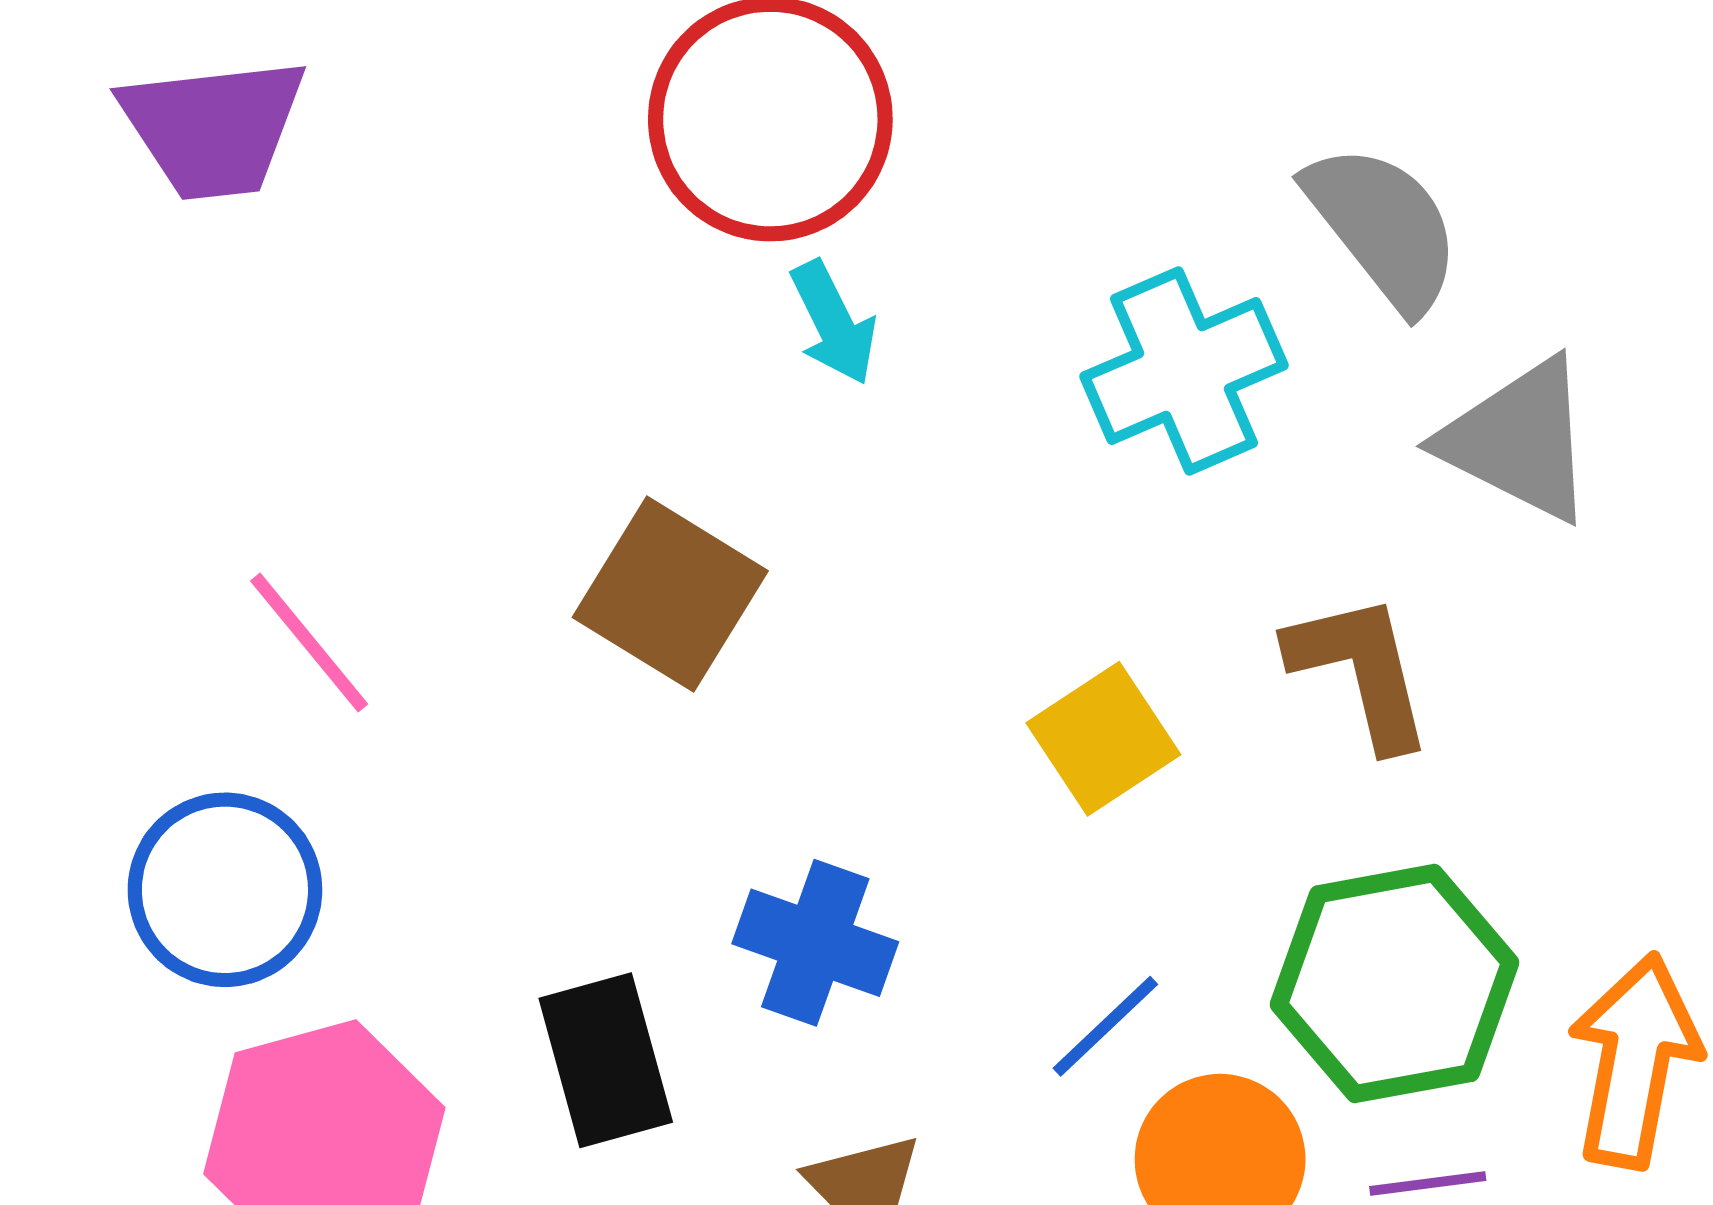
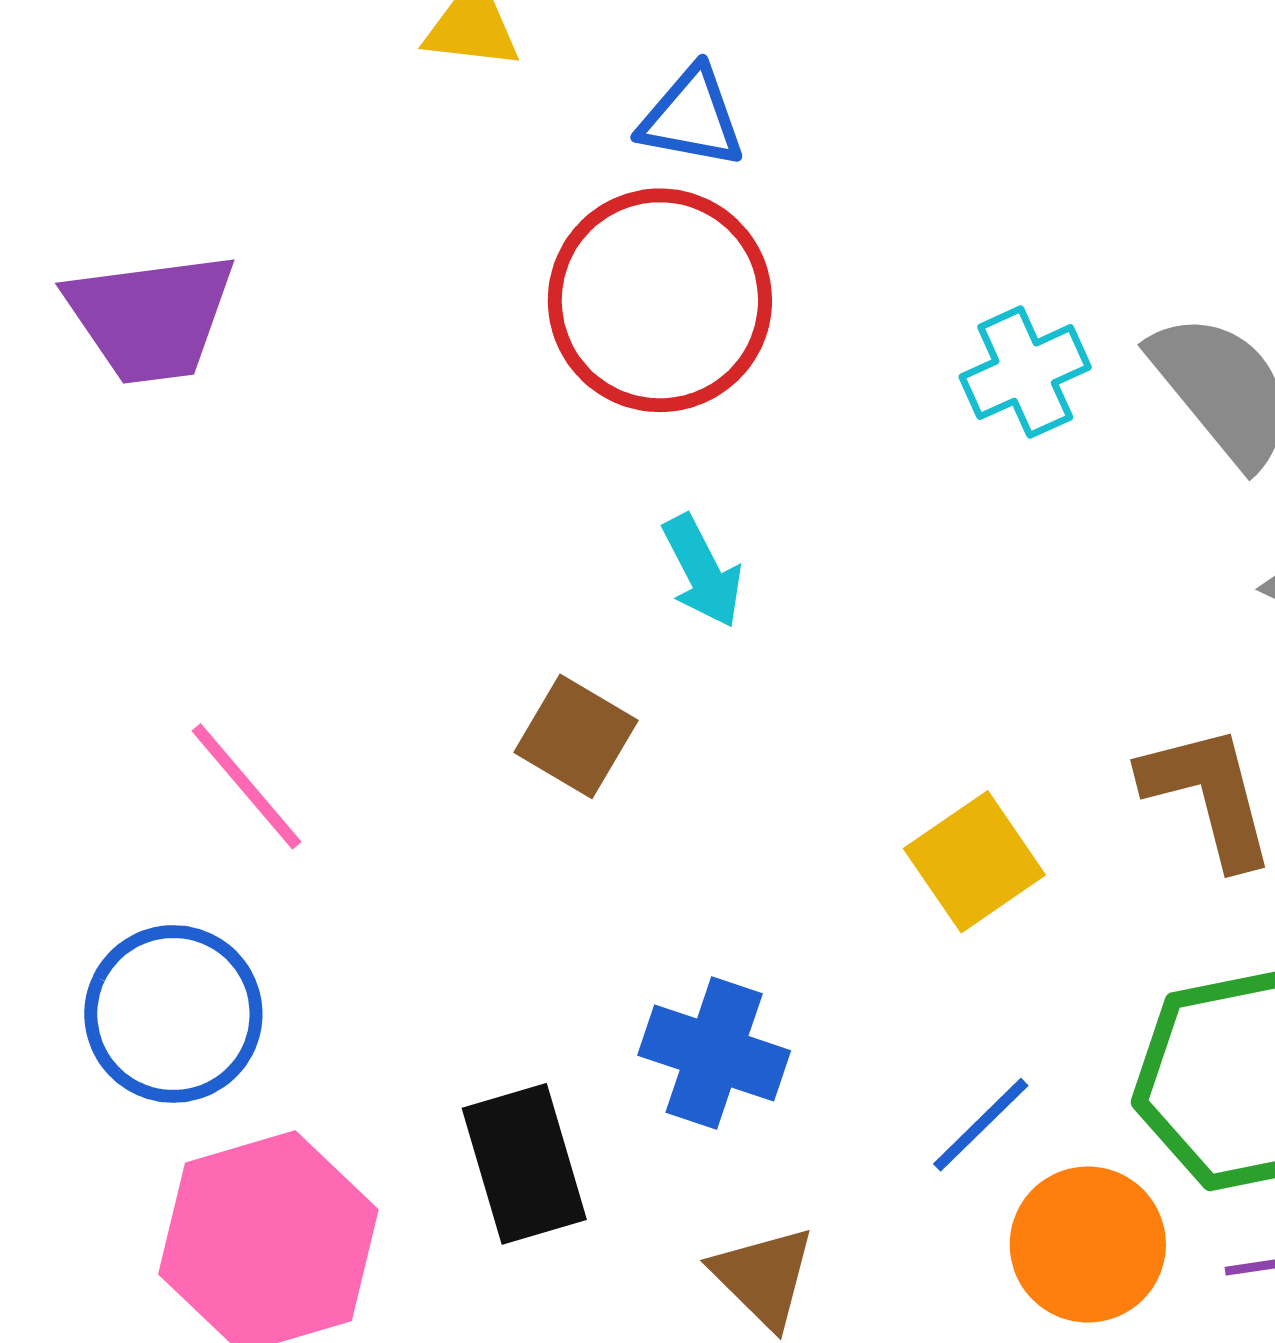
cyan arrow: (833, 323) -> (702, 571), moved
cyan cross: (1184, 371) -> (1025, 372), moved, size x0.7
brown square: (670, 594) -> (576, 736), size x0.7

